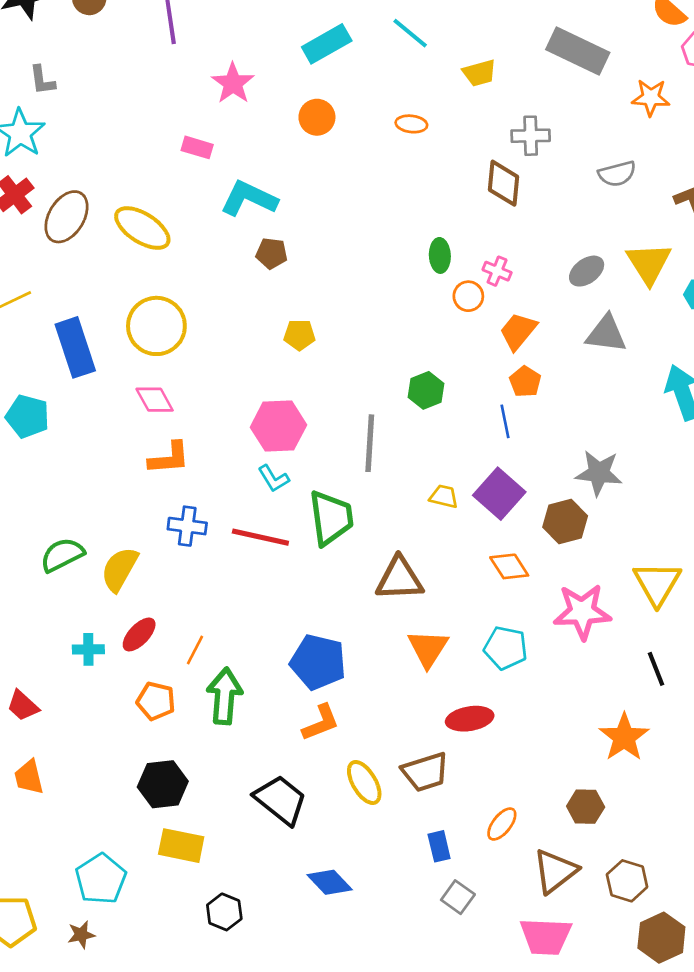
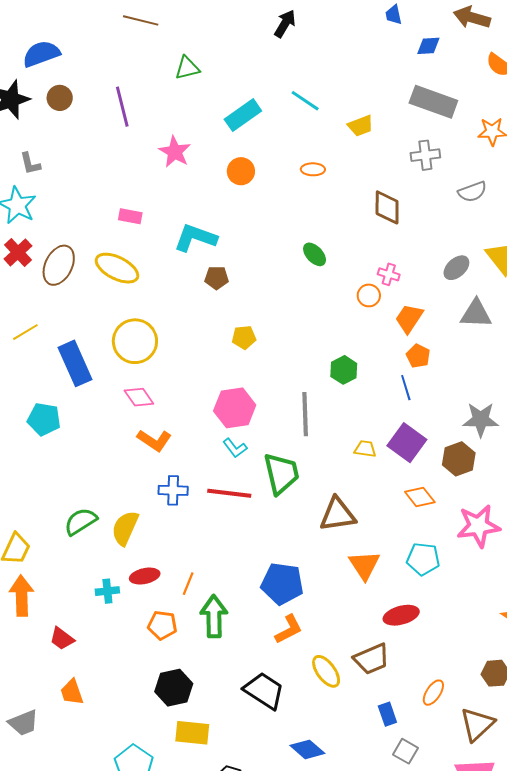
gray cross: (531, 136) -> (425, 155), moved
pink rectangle: (197, 147) -> (130, 216), moved
green ellipse: (440, 255) -> (315, 254), moved, turned -35
orange L-shape: (169, 458) -> (154, 440), turned 44
red ellipse: (139, 634) -> (145, 576), turned 40

